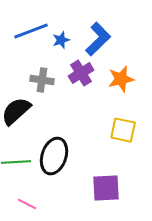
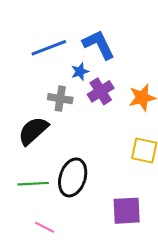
blue L-shape: (98, 39) -> (99, 45), moved, turned -72
blue star: (61, 40) -> (80, 72), moved

